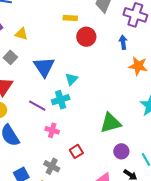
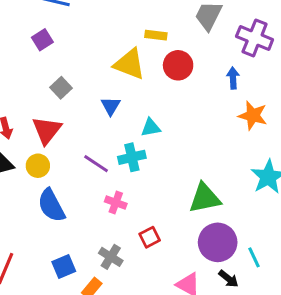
yellow triangle: (21, 34) -> (129, 64), moved, size x1.6
blue triangle: (44, 67) -> (111, 106), size x0.6
cyan triangle: (71, 79) -> (151, 128), turned 32
purple circle: (121, 151) -> (218, 242), size x1.6

